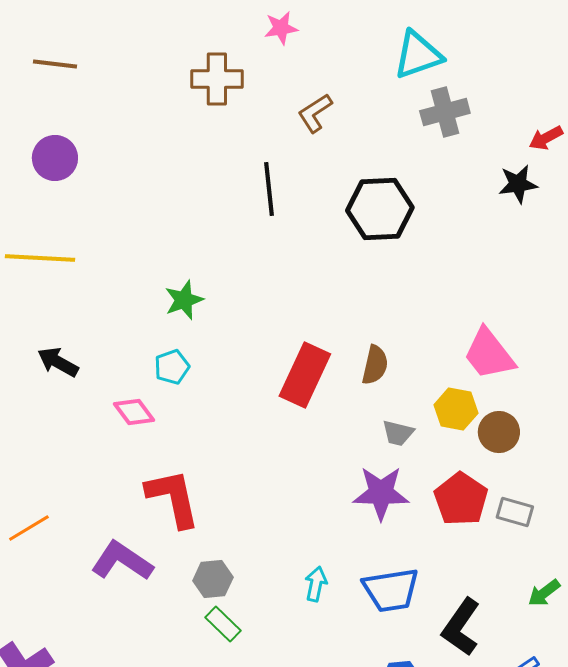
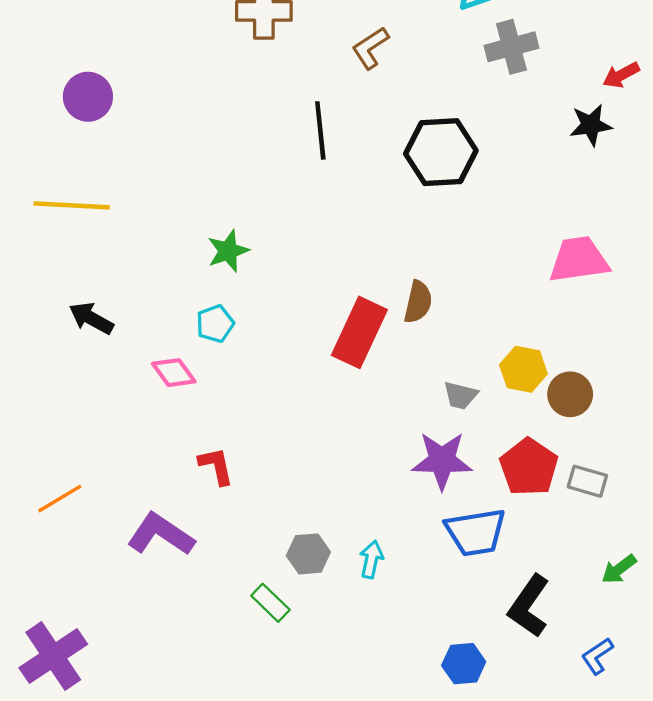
pink trapezoid: (489, 354) -> (579, 260), moved, turned 120
brown semicircle: (375, 365) -> (418, 302), moved
red L-shape: (173, 498) -> (216, 466), size x0.6
gray hexagon: (213, 579) -> (308, 554), moved
blue trapezoid: (391, 590) -> (476, 532), moved

